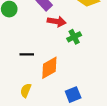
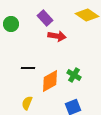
green cross: (74, 37) -> (74, 75), moved, turned -32

